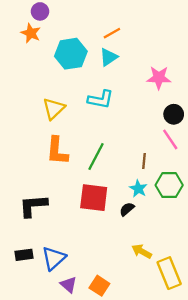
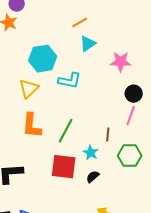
cyan hexagon: (71, 54) -> (43, 59), moved
cyan triangle: (109, 57) -> (88, 44), moved
pink line: (170, 139) -> (131, 116), turned 54
cyan star: (138, 189) -> (91, 153), moved

